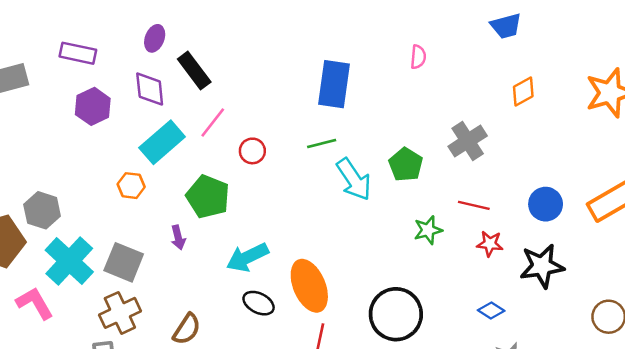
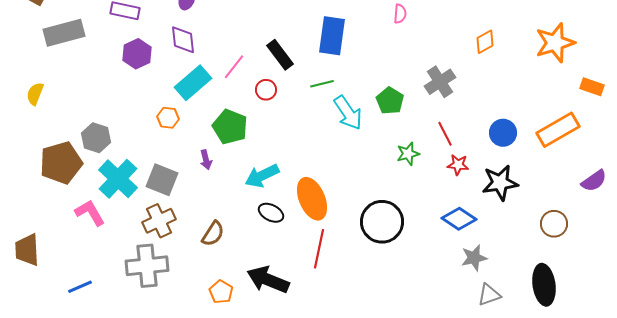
black rectangle: (194, 71) -> (280, 55), moved
red line: (474, 205) -> (445, 134), turned 50
blue diamond: (491, 311) -> (459, 219), size x1.6

